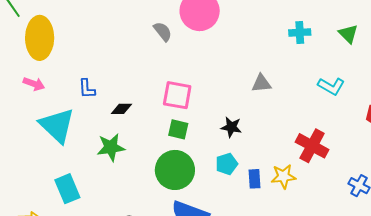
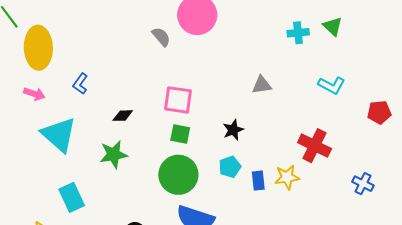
green triangle: (348, 34) -> (333, 26), moved
blue L-shape: (87, 89) -> (80, 84), moved, turned 40
black star: (231, 127) -> (233, 130), turned -30

